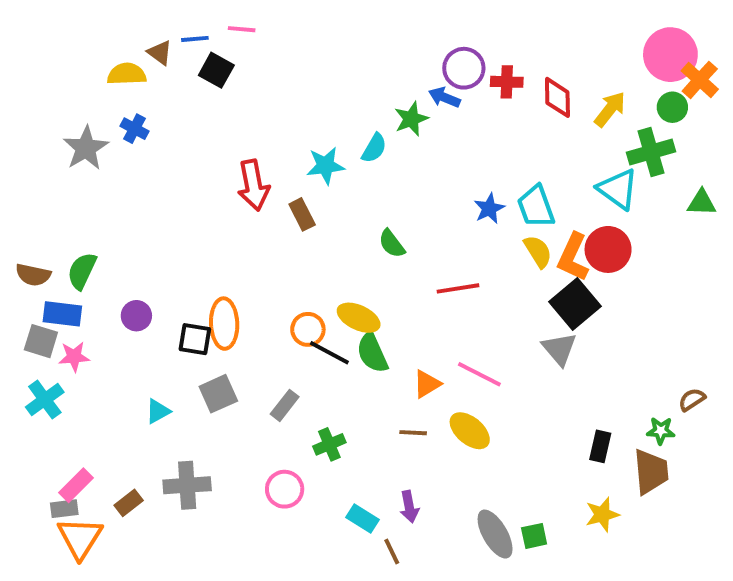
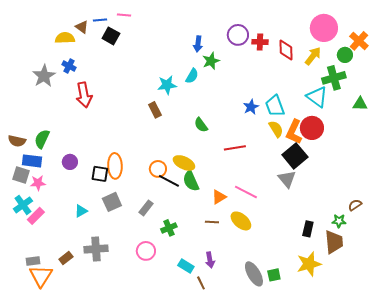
pink circle: (670, 55) -> (324, 28), moved
blue arrow: (444, 97) -> (198, 44), moved, turned -105
red arrow: (253, 185) -> (84, 95), moved
pink rectangle: (76, 485) -> (36, 216), moved
yellow star: (602, 515) -> (309, 264), size x1.4

